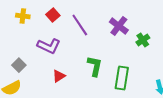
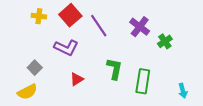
red square: (53, 15) -> (70, 15), size x1.5

